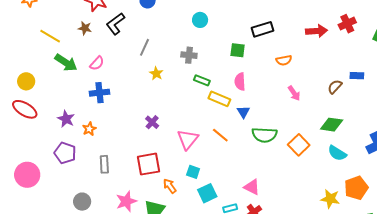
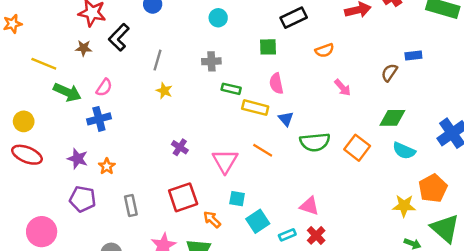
yellow star: (156, 73) -> (164, 91), moved
blue cross: (99, 93) -> (99, 119), moved

